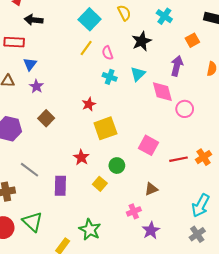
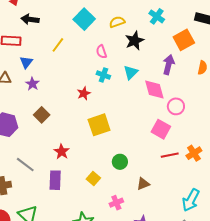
yellow semicircle: (124, 13) -> (117, 22), moved, turned -84
orange square: (192, 40) -> (184, 40), size x1.5
yellow line: (86, 48) -> (58, 45), moved
red star: (89, 104) -> (84, 93), moved
pink square: (149, 145) -> (161, 129), moved
red star: (81, 157) -> (62, 152), moved
green circle: (117, 166) -> (120, 162), moved
pink cross: (134, 211) -> (116, 203), moved

